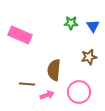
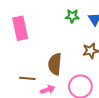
pink rectangle: (20, 35) -> (20, 28), turned 55

